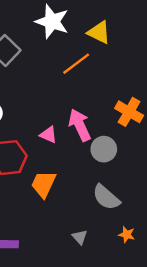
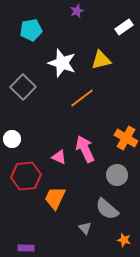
yellow triangle: (99, 32) -> (101, 60), moved, turned -40
gray circle: (104, 149) -> (117, 175), moved
gray triangle: (80, 237) -> (85, 228), moved

